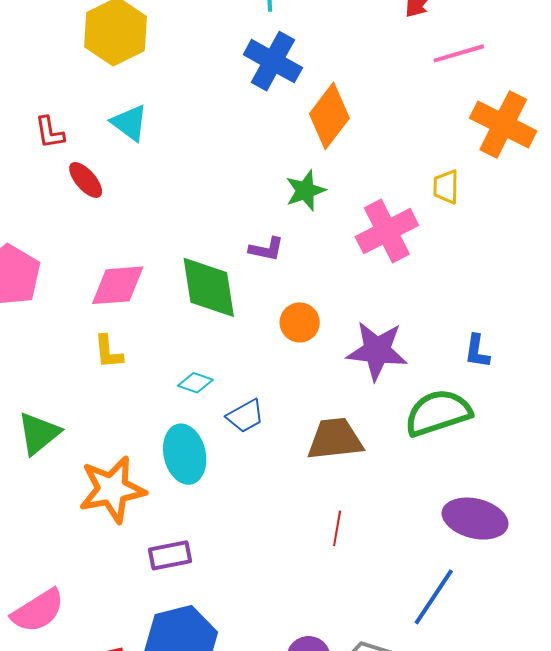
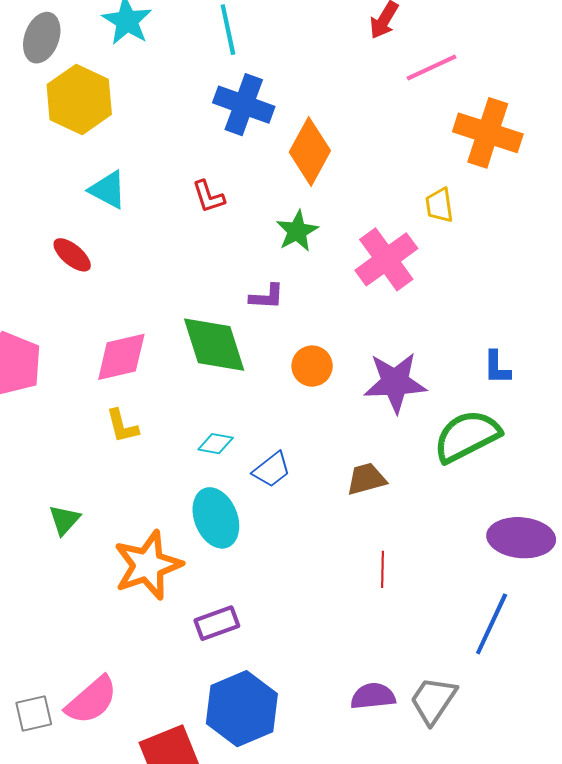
red L-shape: (50, 132) -> (208, 196), moved
green triangle: (39, 433) -> (64, 520), size x0.7
brown trapezoid: (335, 439) -> (366, 479), size x0.7

